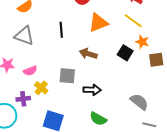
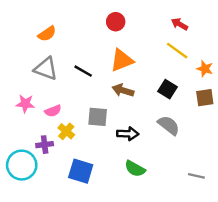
orange triangle: (98, 23) -> (122, 60), moved
black line: (61, 30) -> (83, 71), moved, turned -56
orange star: (142, 42) -> (205, 69), moved
gray semicircle: (139, 102) -> (169, 125), moved

